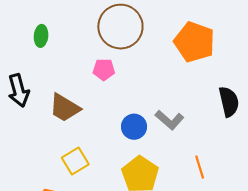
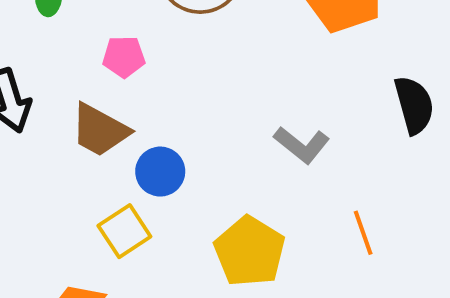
pink pentagon: (104, 70) -> (124, 57), moved
blue circle: (134, 127) -> (160, 172), moved

